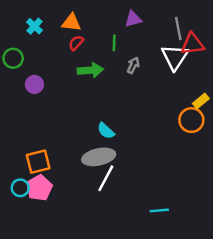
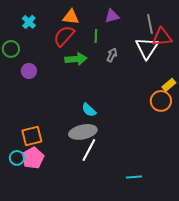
orange triangle: (71, 23) -> (71, 17), moved
red semicircle: (76, 43) -> (64, 36), size x1.6

